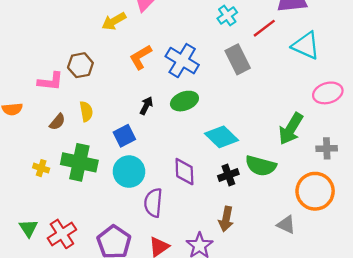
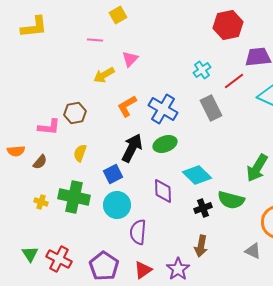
black arrow: (146, 106) -> (132, 148), size x1.8
yellow semicircle: (86, 111) -> (80, 153), turned -150
brown semicircle: (57, 122) -> (40, 162), moved
purple diamond: (184, 172) -> (163, 191), moved
red cross: (62, 234) -> (59, 259), turned -30

